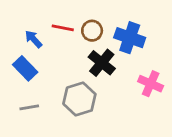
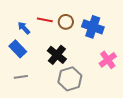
black cross: (102, 63) -> (57, 55), moved
pink cross: (151, 84) -> (108, 60), turned 30
gray hexagon: (79, 99) -> (70, 79), moved

